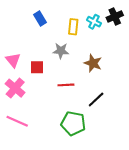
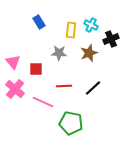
black cross: (115, 16) -> (111, 39), moved
brown star: (93, 63) -> (89, 53), moved, turned 30
black line: (96, 99) -> (93, 88), moved
pink line: (17, 121) -> (43, 102), moved

